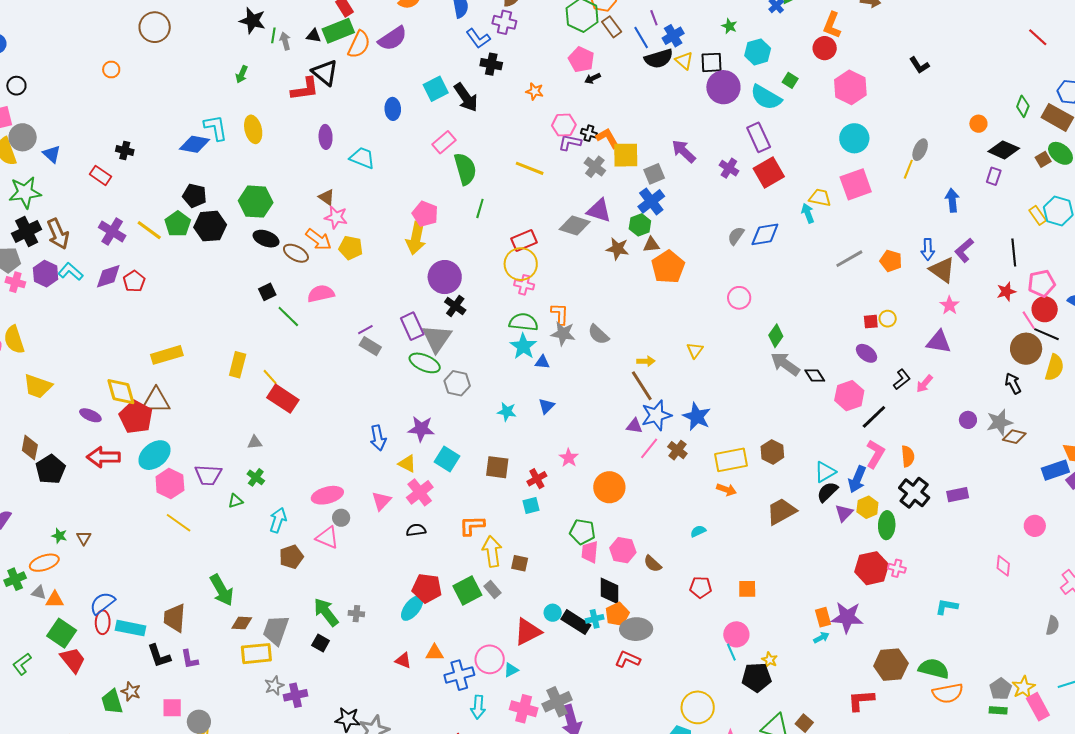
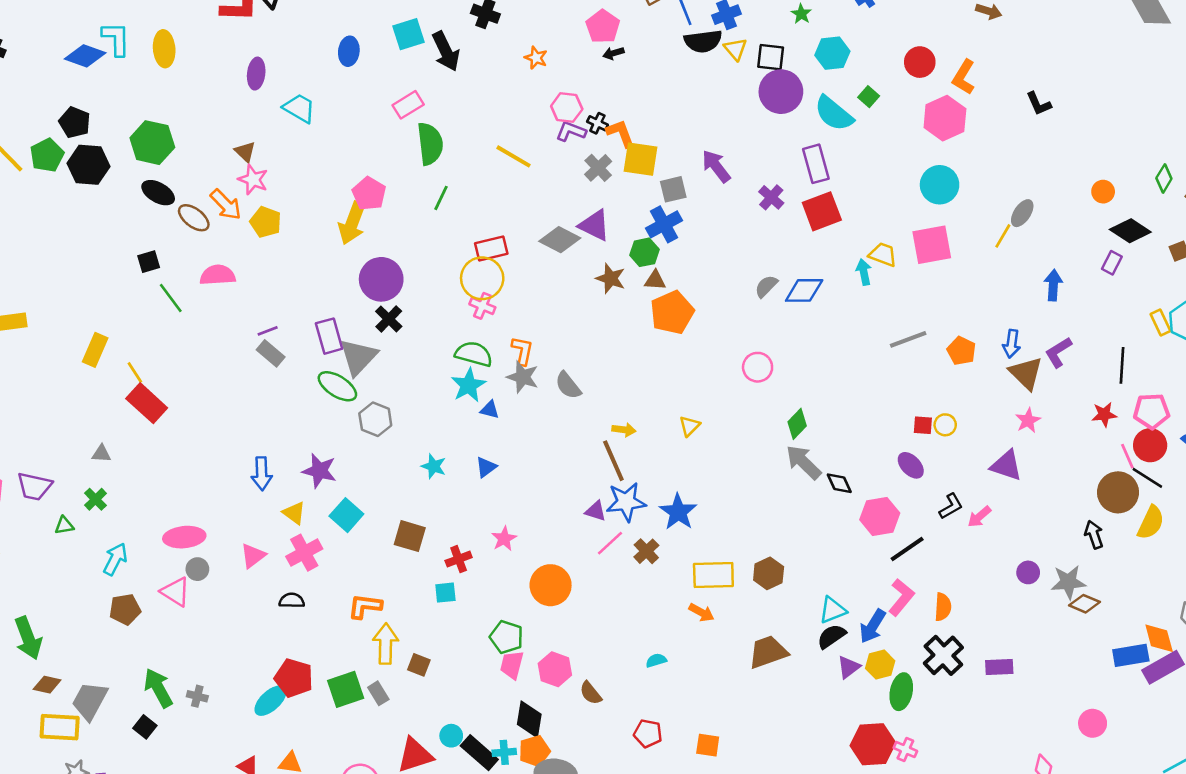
orange L-shape: (832, 25) -> (964, 77), moved

